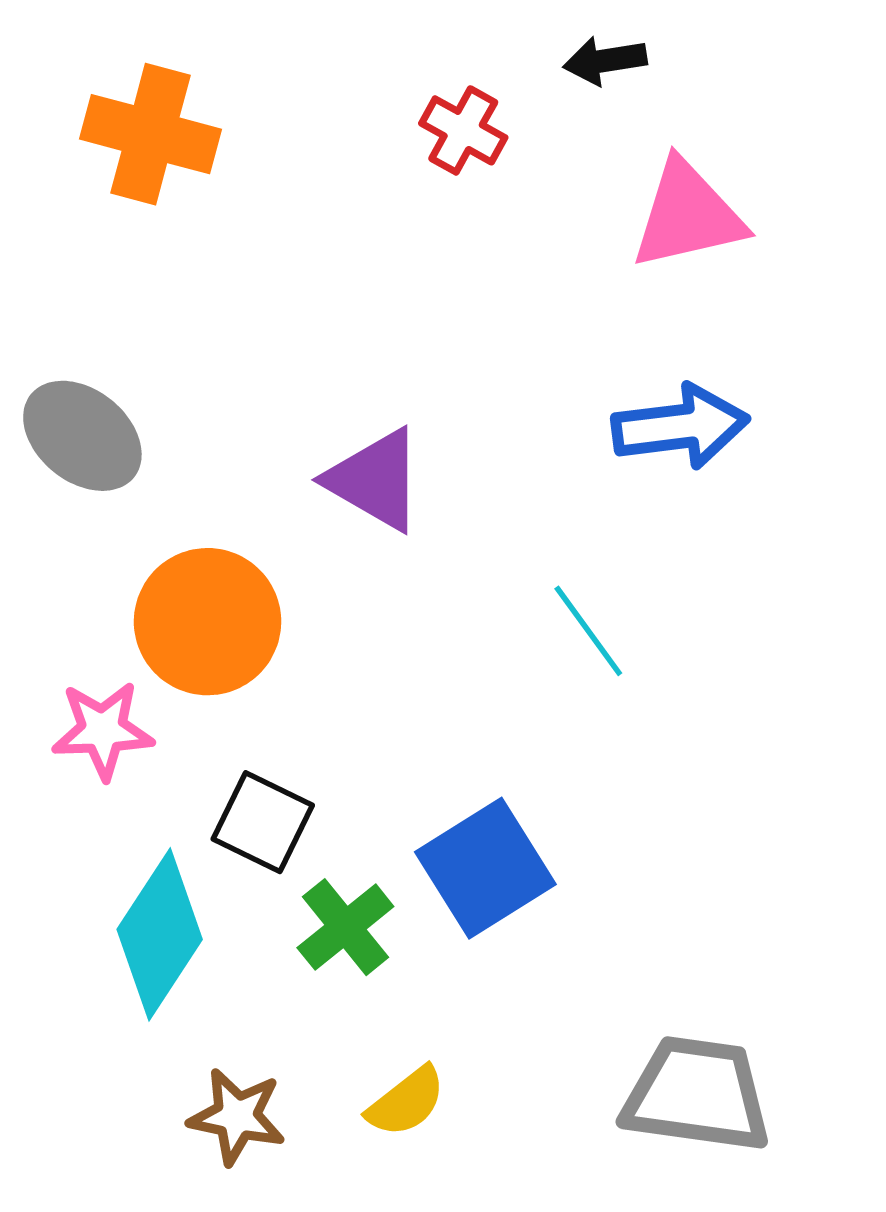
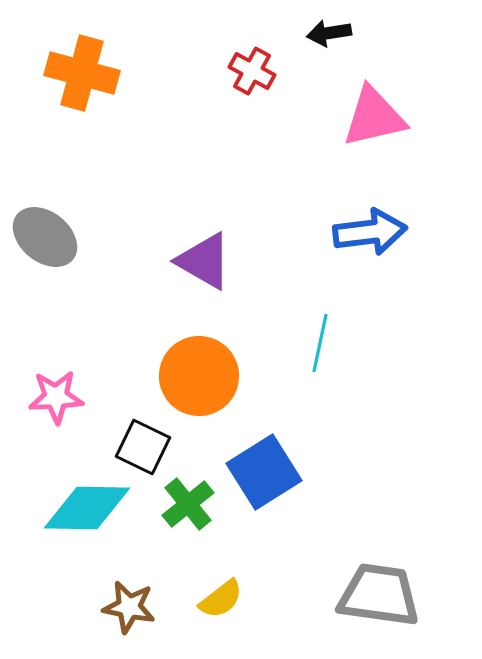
orange circle: (208, 622) -> (199, 376), moved
cyan line: (588, 631) -> (320, 343), turned 48
cyan diamond: (160, 934) -> (87, 508), turned 58

